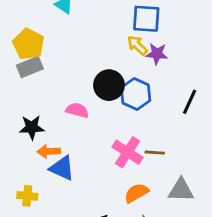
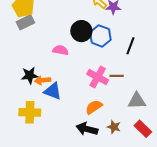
black line: (190, 102) -> (130, 46), moved
black star: (32, 127) -> (30, 75), moved
orange semicircle: (136, 193) -> (94, 107), moved
yellow cross: (27, 196) -> (30, 112), size x1.5

